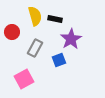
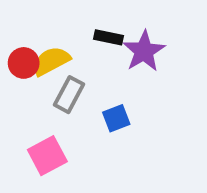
yellow semicircle: (35, 16) -> (51, 61), moved, turned -102
purple star: (71, 39) -> (144, 51), moved

